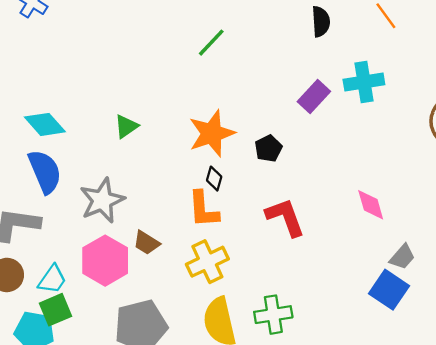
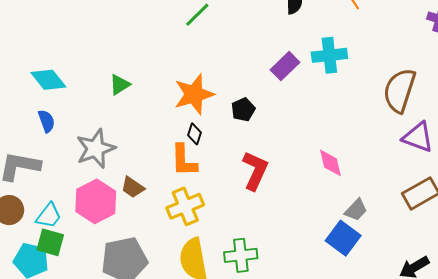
blue semicircle: (45, 172) -> (46, 121), size x0.6
red L-shape: (285, 217) -> (255, 171), turned 42
green square: (55, 310) -> (50, 242), turned 36

